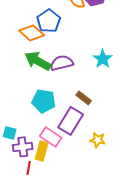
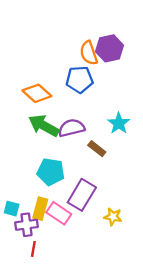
blue pentagon: (49, 21) -> (80, 80), moved, turned 30
brown rectangle: (84, 98) -> (97, 149), moved
yellow rectangle: (42, 151) -> (40, 209), moved

